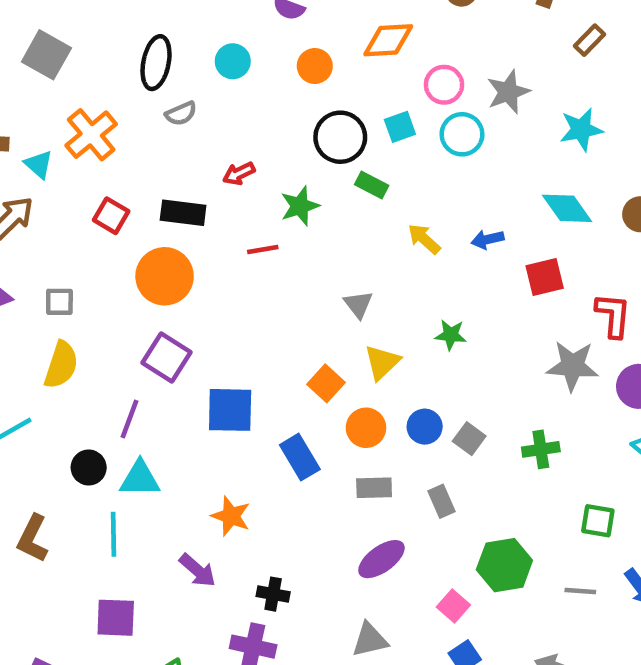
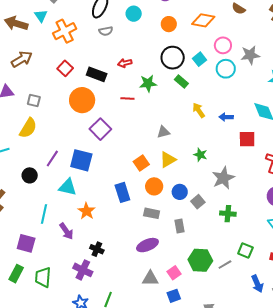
cyan square: (400, 127) -> (200, 59), turned -32
cyan triangle: (39, 164) -> (41, 16), moved
gray triangle: (358, 304) -> (163, 132), turned 40
purple square: (166, 357) -> (100, 129), moved
gray star: (572, 366) -> (223, 178), moved, turned 30
blue square: (230, 410) -> (81, 160), moved
cyan triangle: (140, 479) -> (68, 187), moved
cyan line: (113, 534) -> (44, 214), moved
gray line: (580, 591) -> (225, 265), moved, turned -48
gray triangle: (370, 640) -> (150, 278), moved

